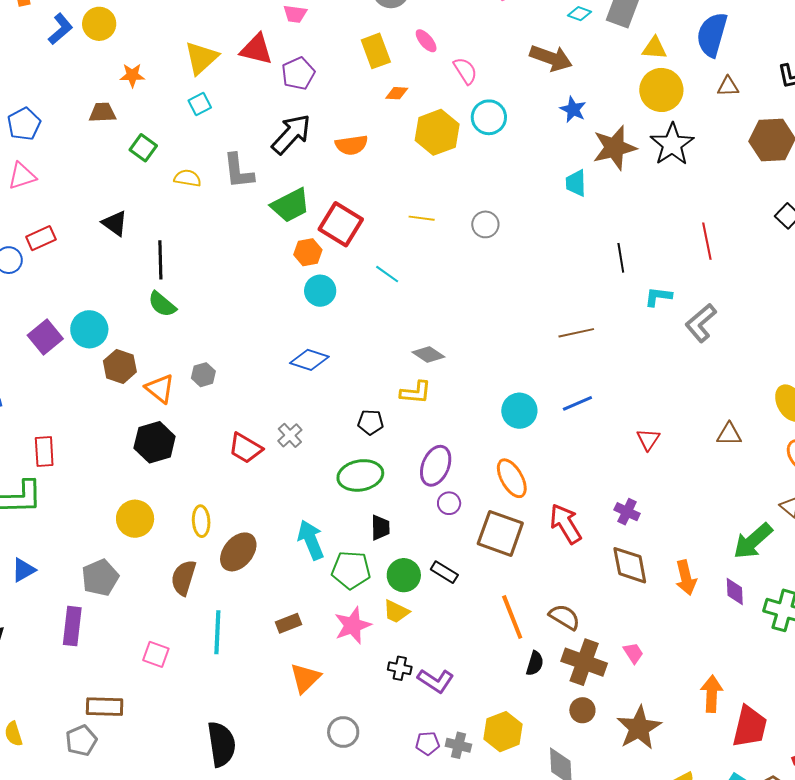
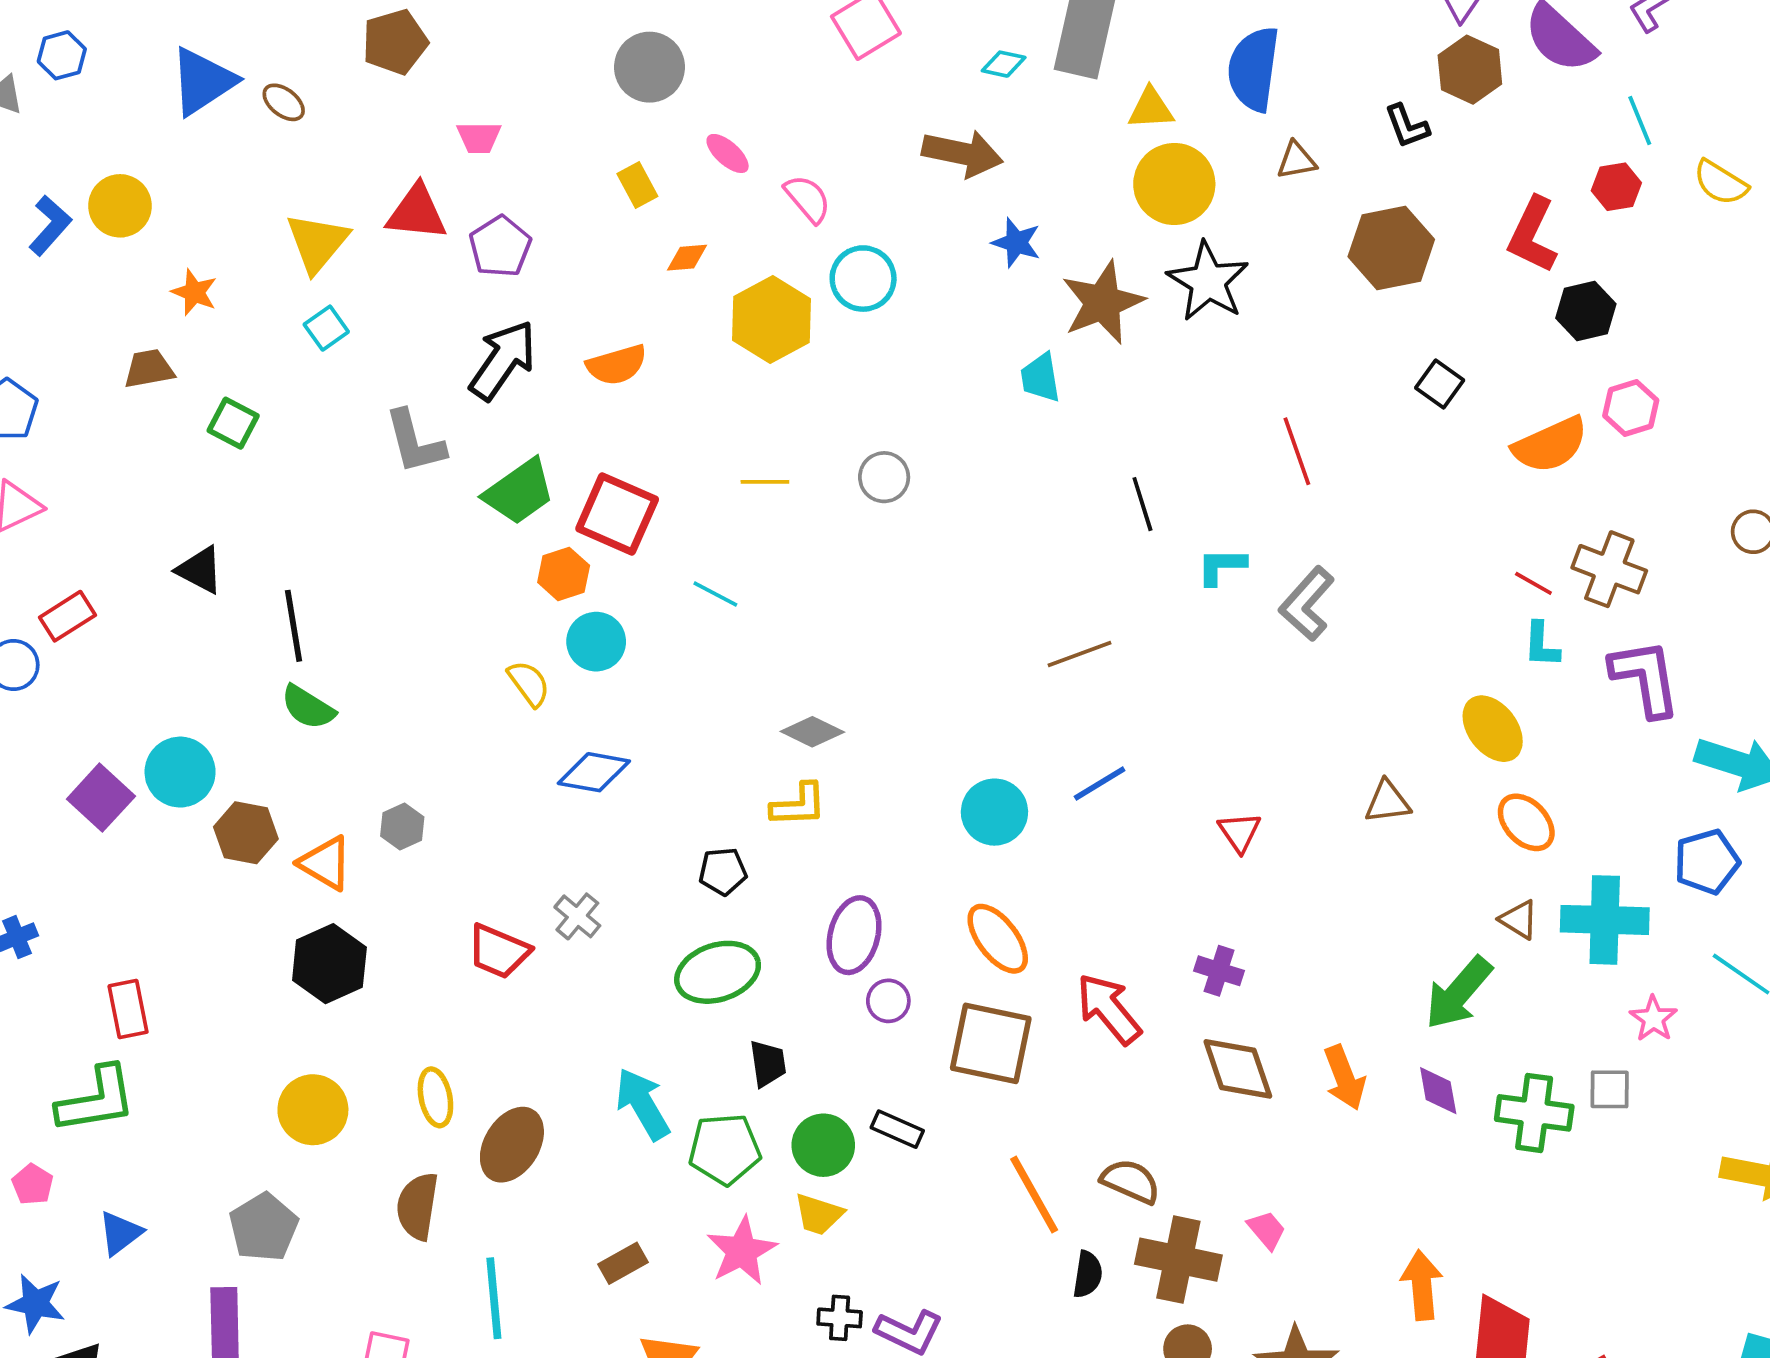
yellow rectangle: (376, 51) -> (637, 185), size x0.7
orange star: (132, 75) -> (194, 292), turned 30
yellow semicircle: (188, 178) -> (529, 683), moved, turned 52

